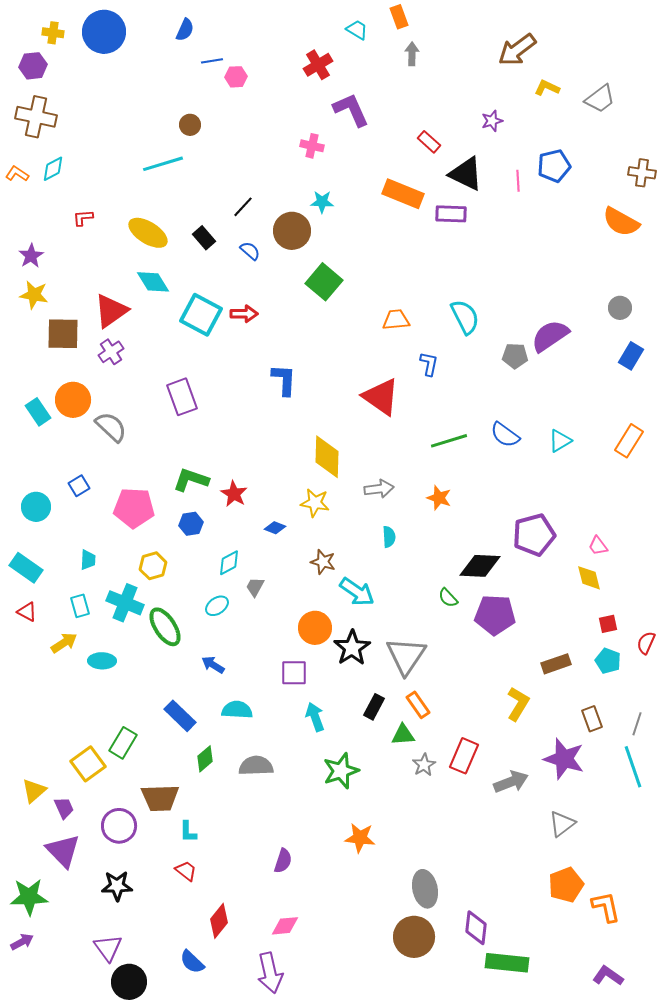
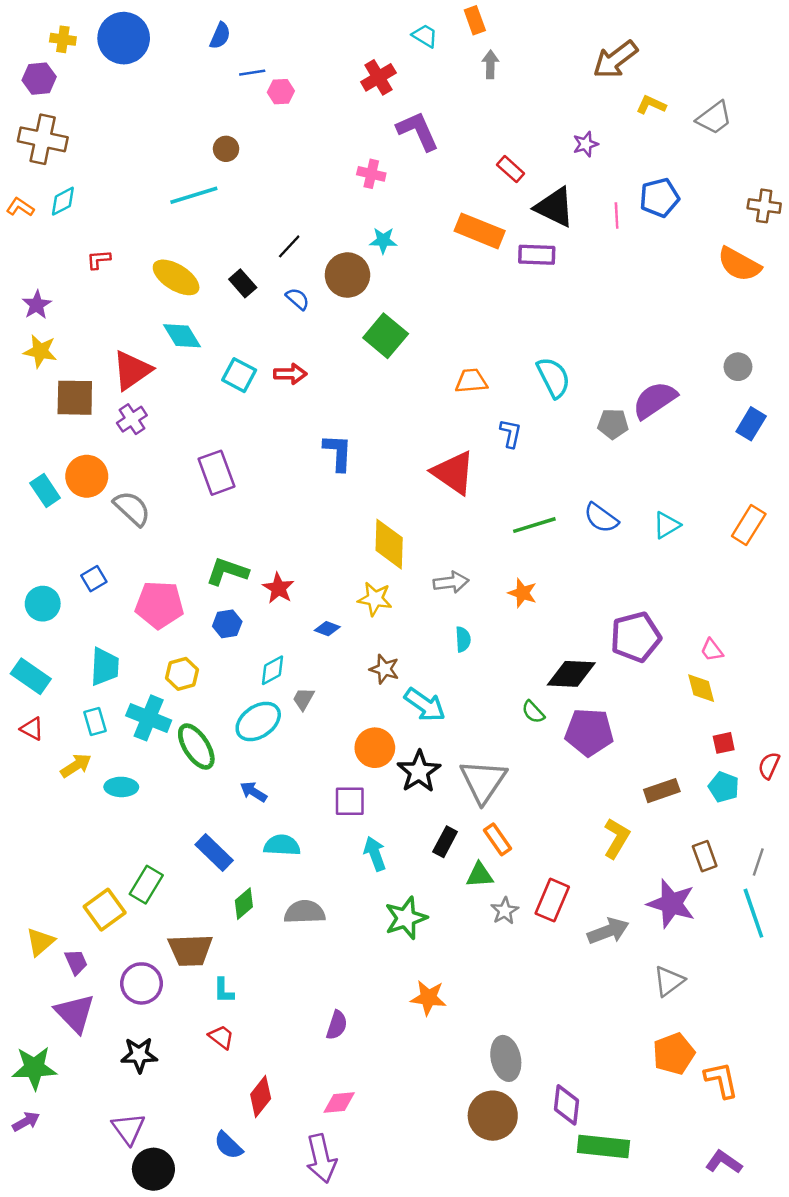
cyan square: (201, 315) -> (239, 375), size x0.7
cyan trapezoid: (88, 560) -> (105, 667), size x1.6
cyan ellipse: (217, 606) -> (258, 722), size x1.6

